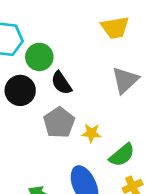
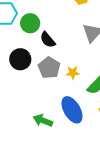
black circle: (20, 90) -> (20, 59), moved

